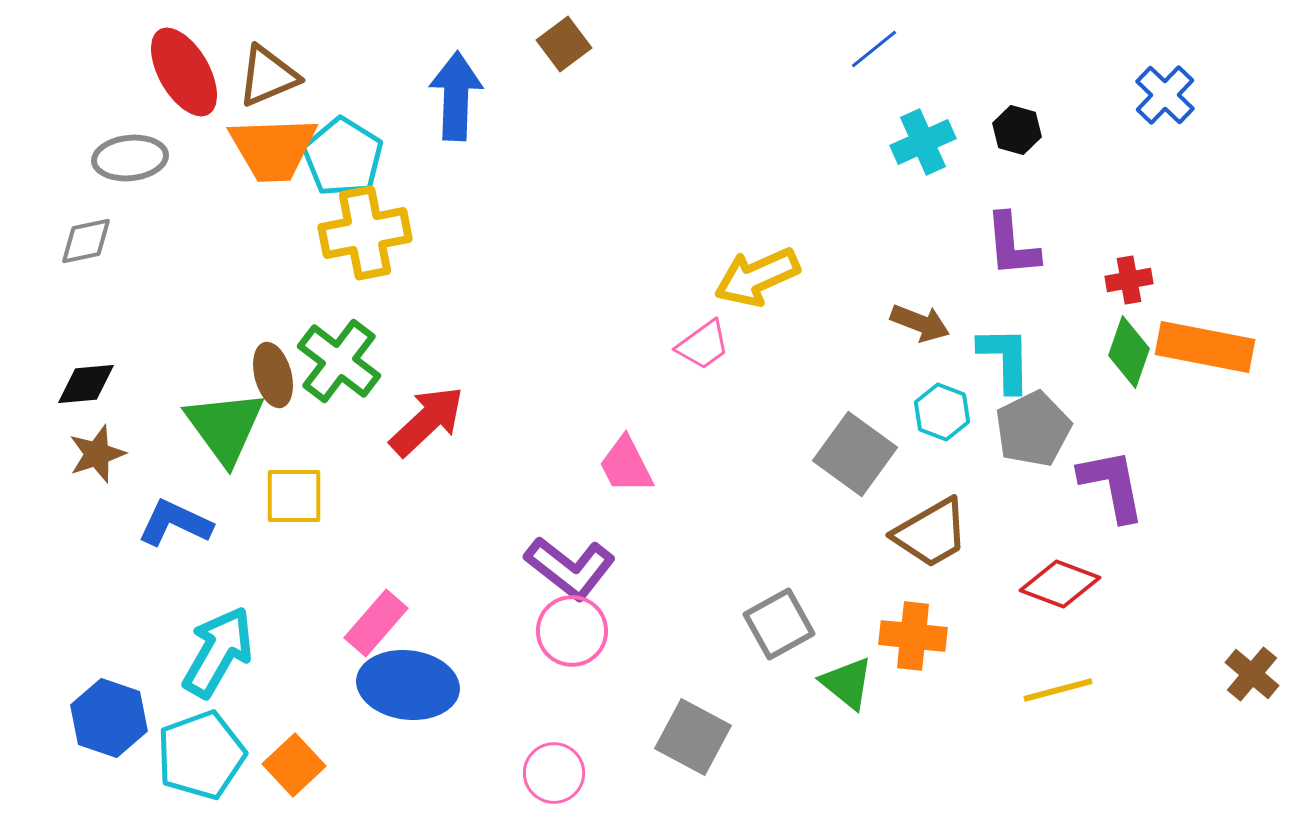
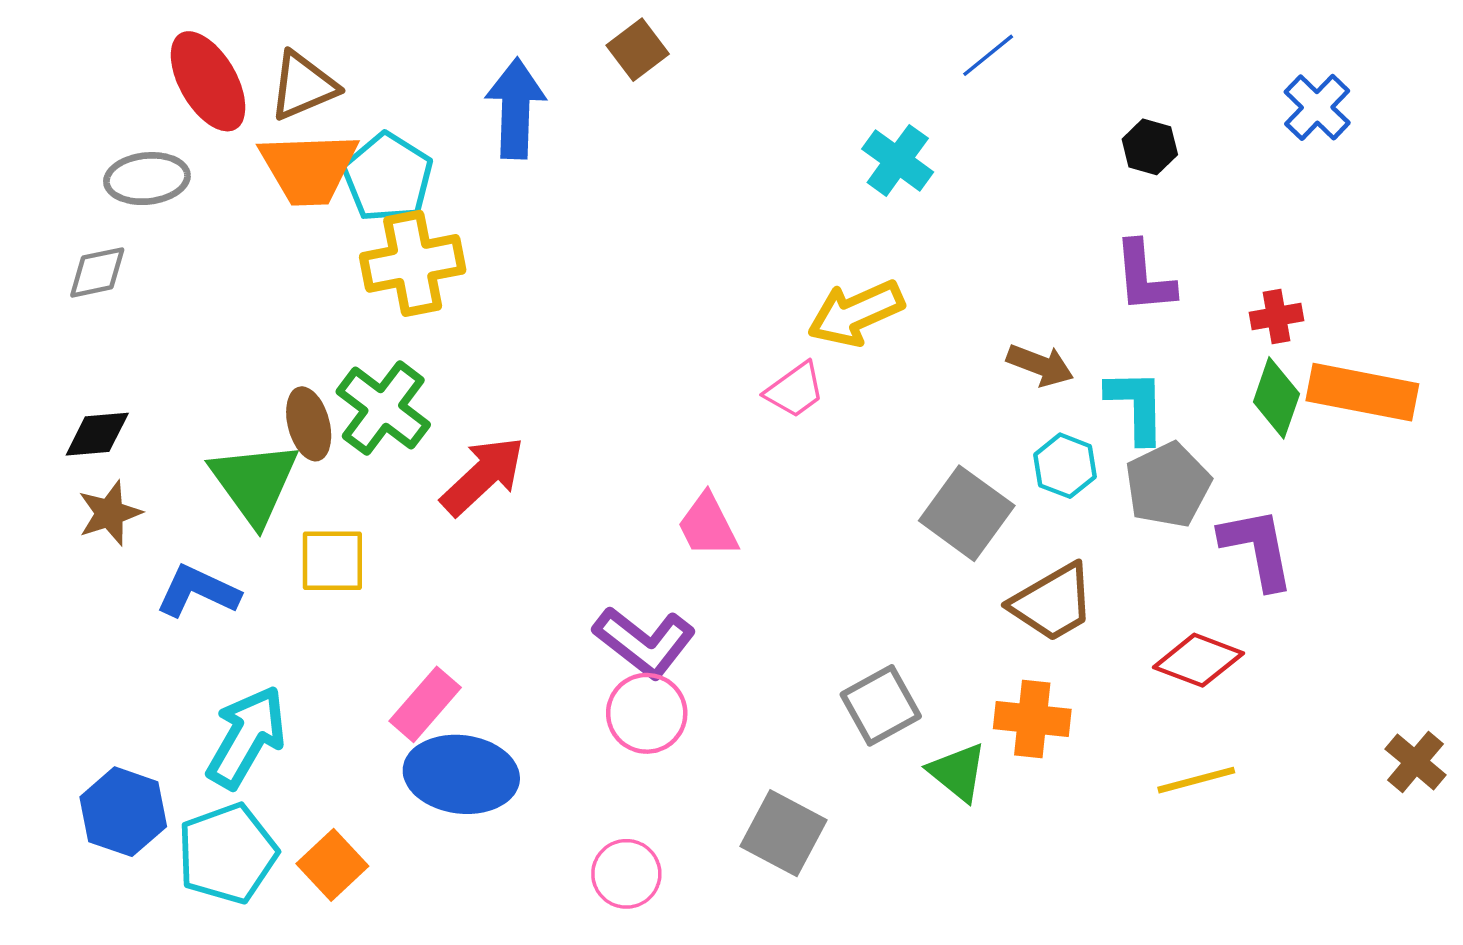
cyan cross: (923, 142) -> (898, 160), moved, turned -30

